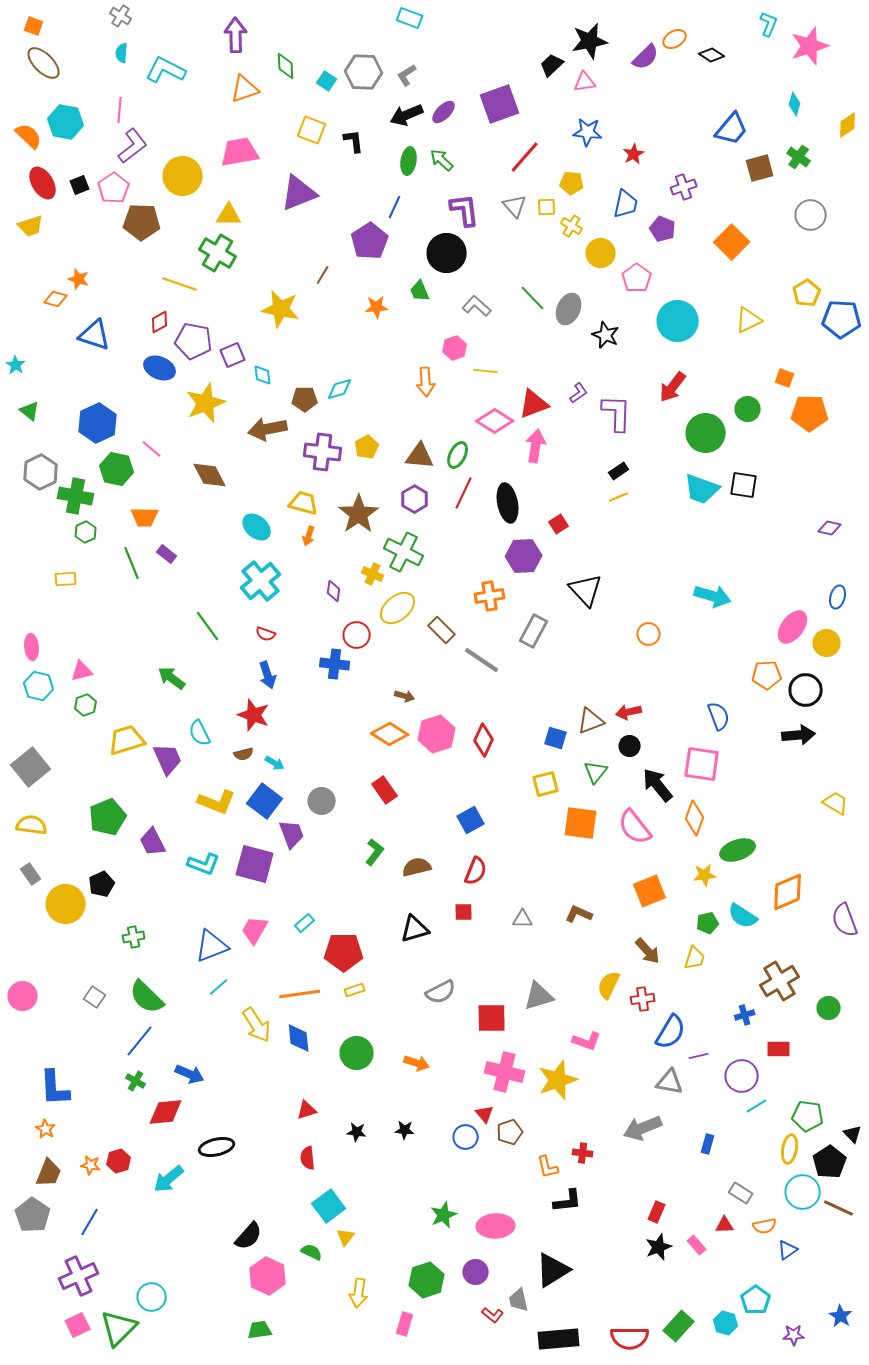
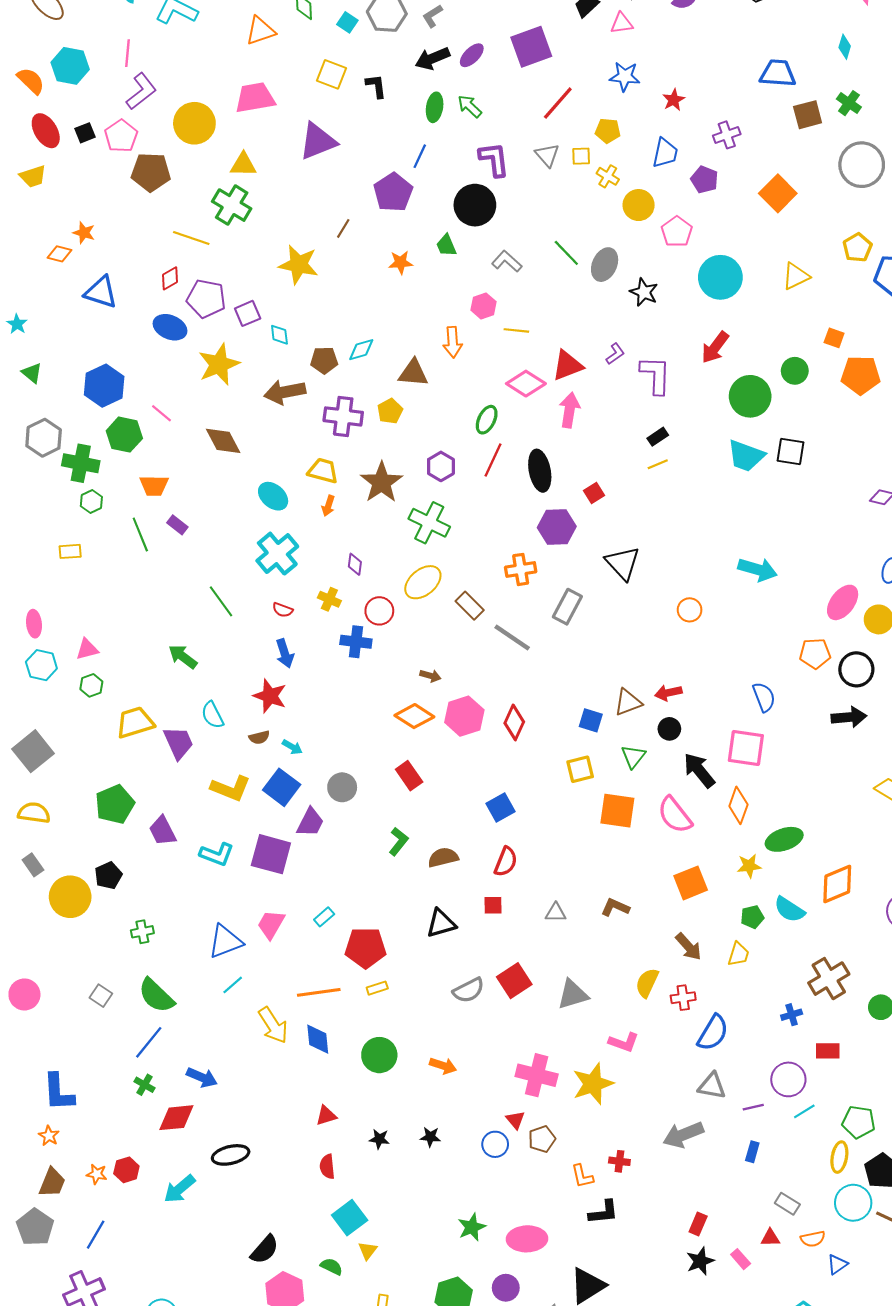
blue trapezoid: (732, 129) -> (778, 73), turned -126
gray circle: (811, 215) -> (862, 165), size x1.4
brown triangle: (420, 456) -> (413, 373), moved
yellow cross: (373, 574) -> (329, 599), moved
purple trapezoid: (292, 834) -> (310, 822), turned 48
red square: (492, 1018) -> (514, 981), moved, turned -32
purple line: (699, 1056) -> (753, 1107), moved

